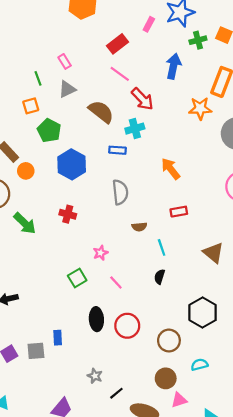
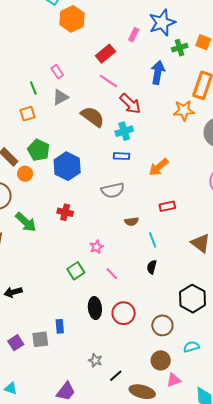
green pentagon: (49, 130) -> (39, 150), moved
blue rectangle: (117, 150) -> (121, 156), moved
orange arrow: (171, 169) -> (159, 167), turned -90
gray semicircle: (120, 192) -> (113, 190), turned 85

